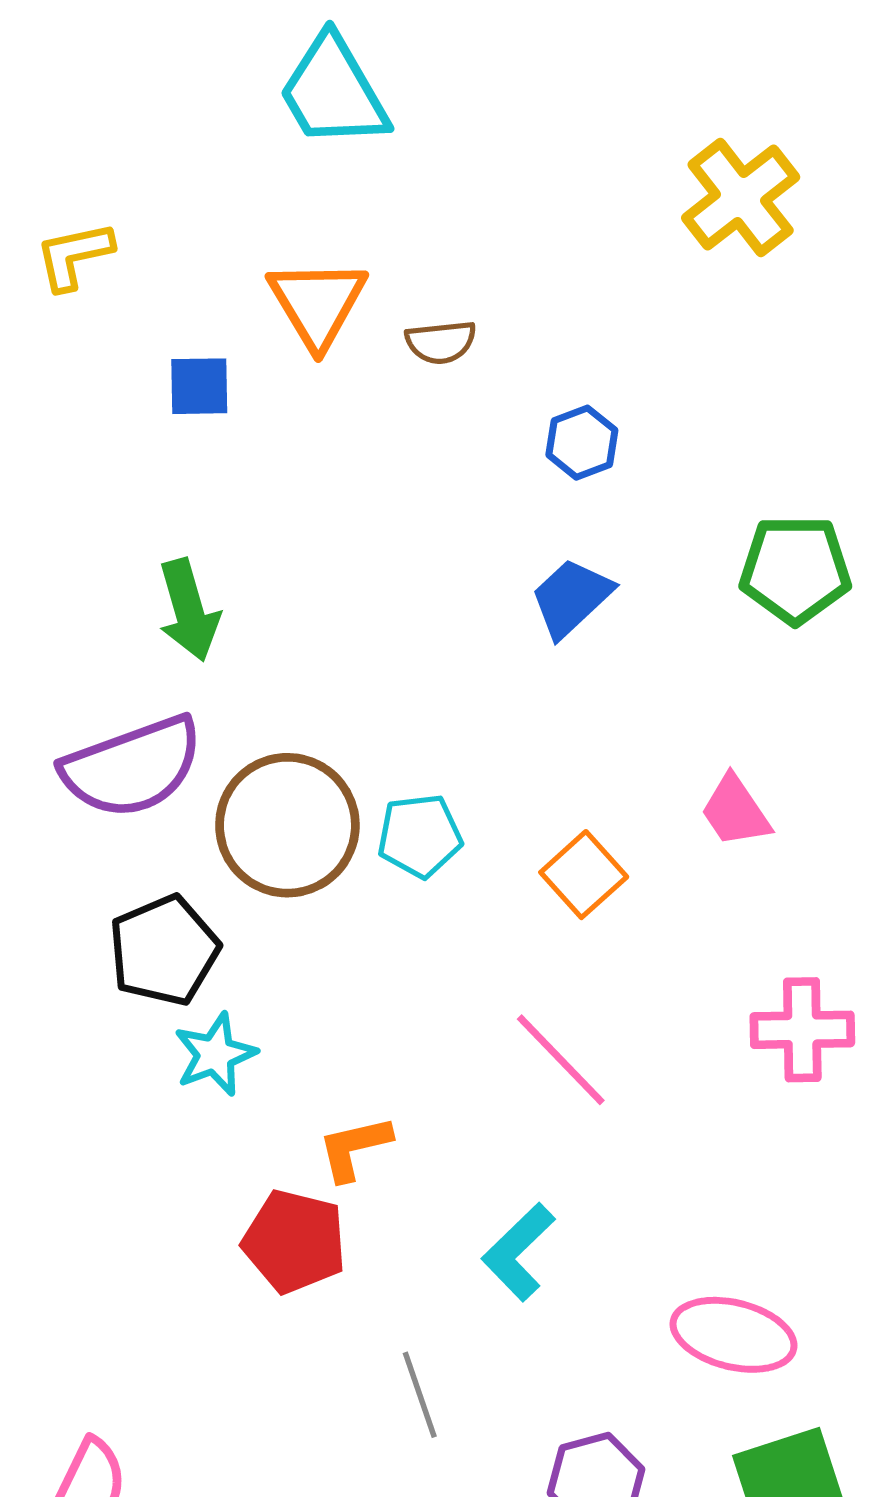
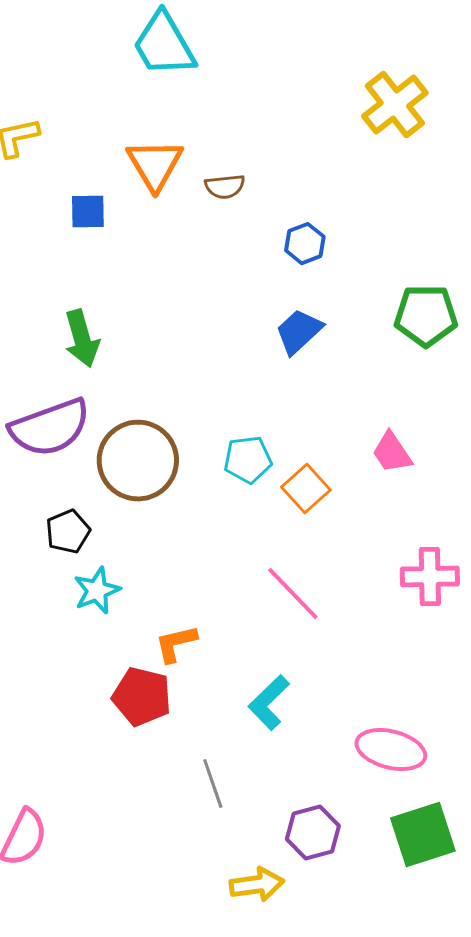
cyan pentagon: (420, 836) -> (248, 460), moved
black pentagon: (164, 950) -> (68, 532), size x0.7

